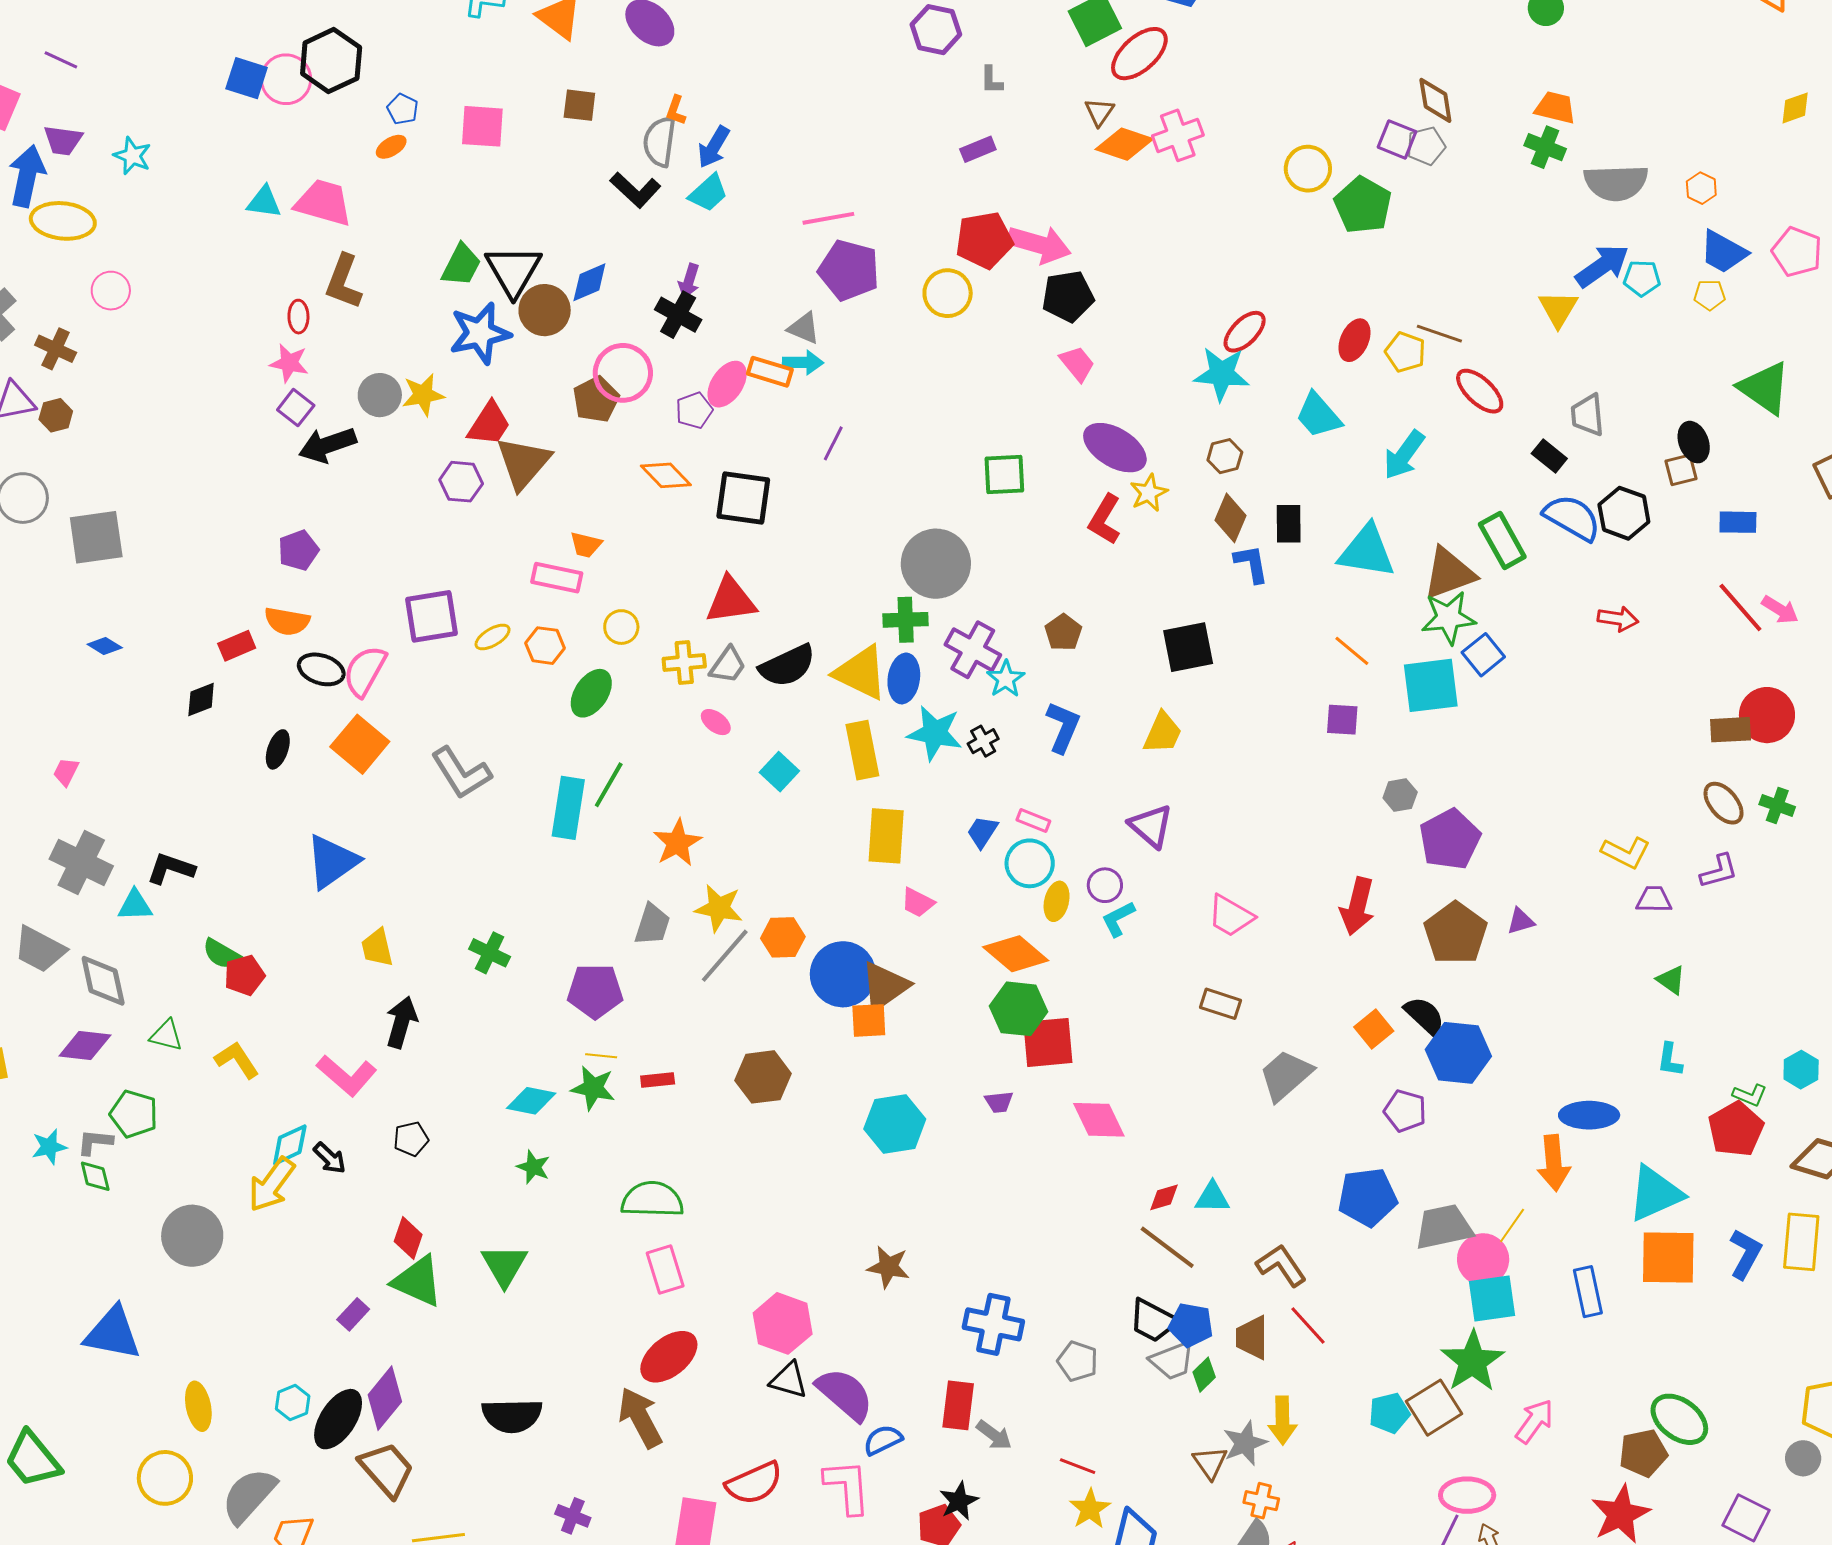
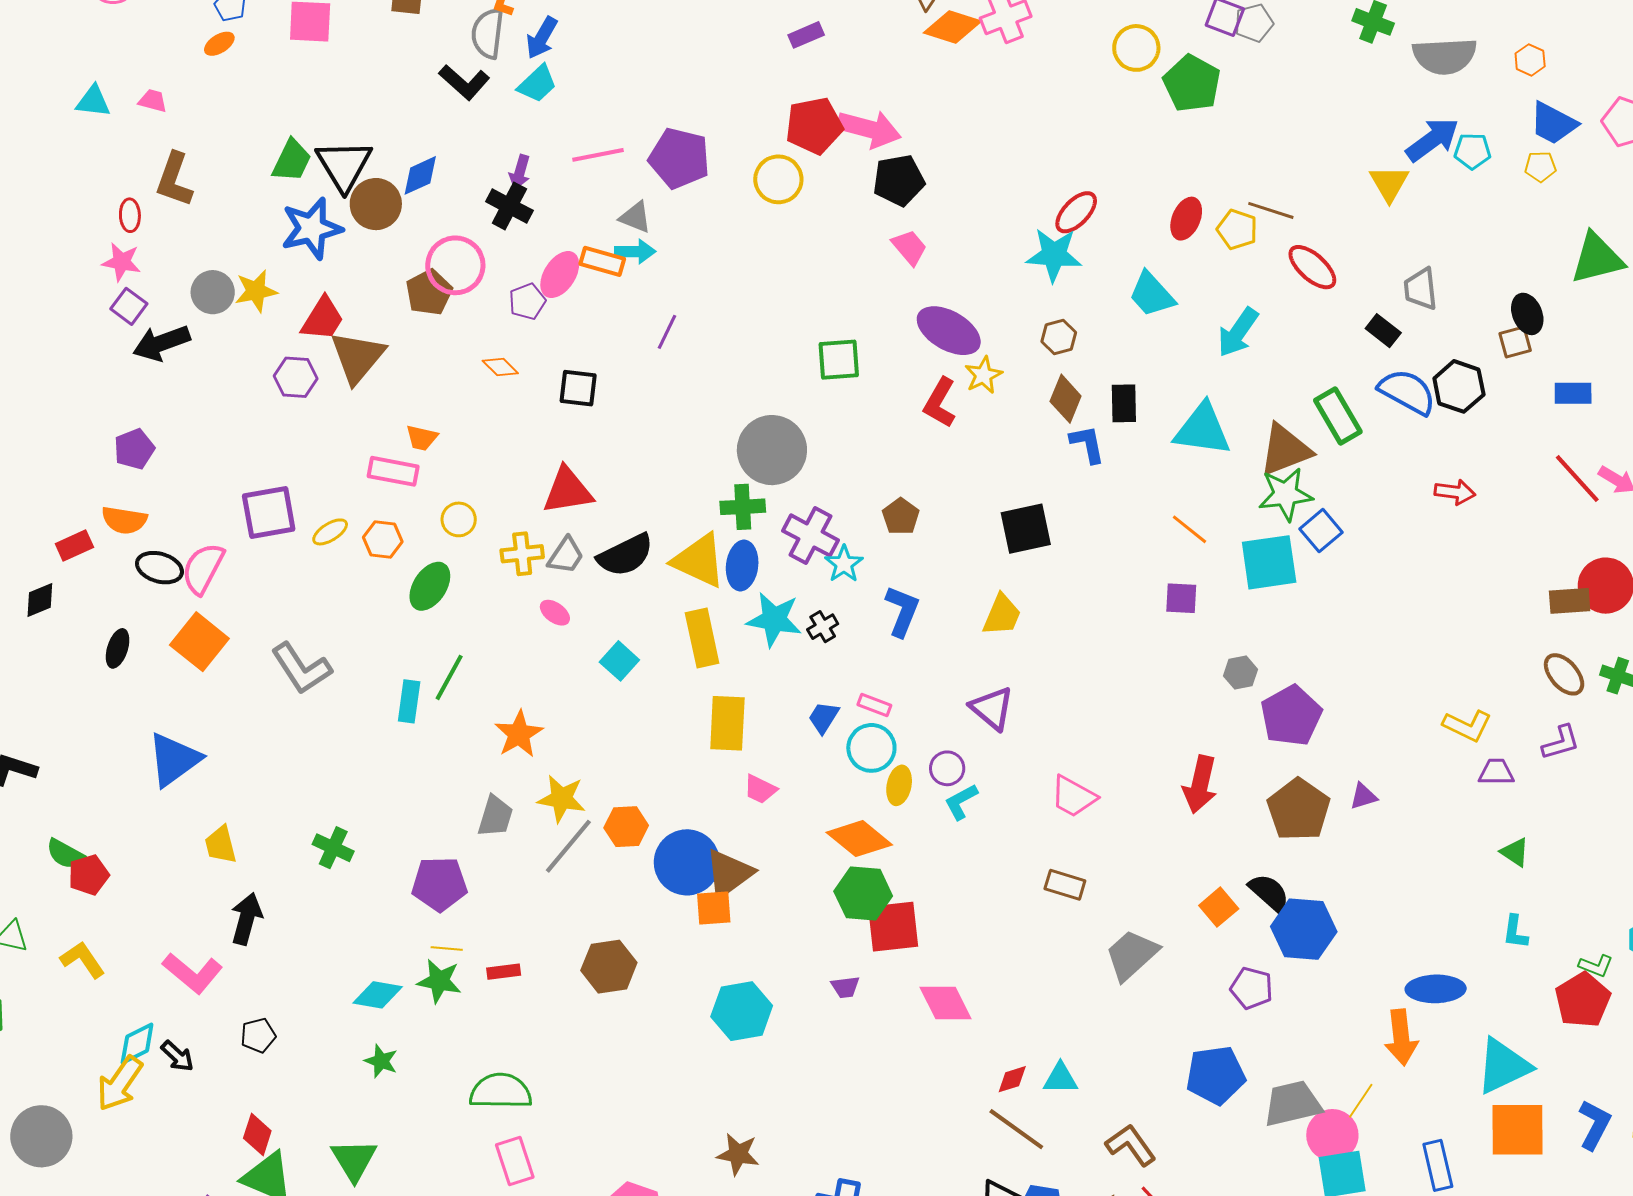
pink trapezoid: (324, 203) -> (153, 101), size x0.5
pink line: (828, 218) -> (598, 155), moved
green triangle: (1765, 388) -> (1597, 258), turned -48
orange diamond: (666, 475) -> (500, 367), size x0.7
black square: (743, 498) -> (578, 388), size x0.7
cyan rectangle: (568, 808) -> (409, 701), size x0.7

